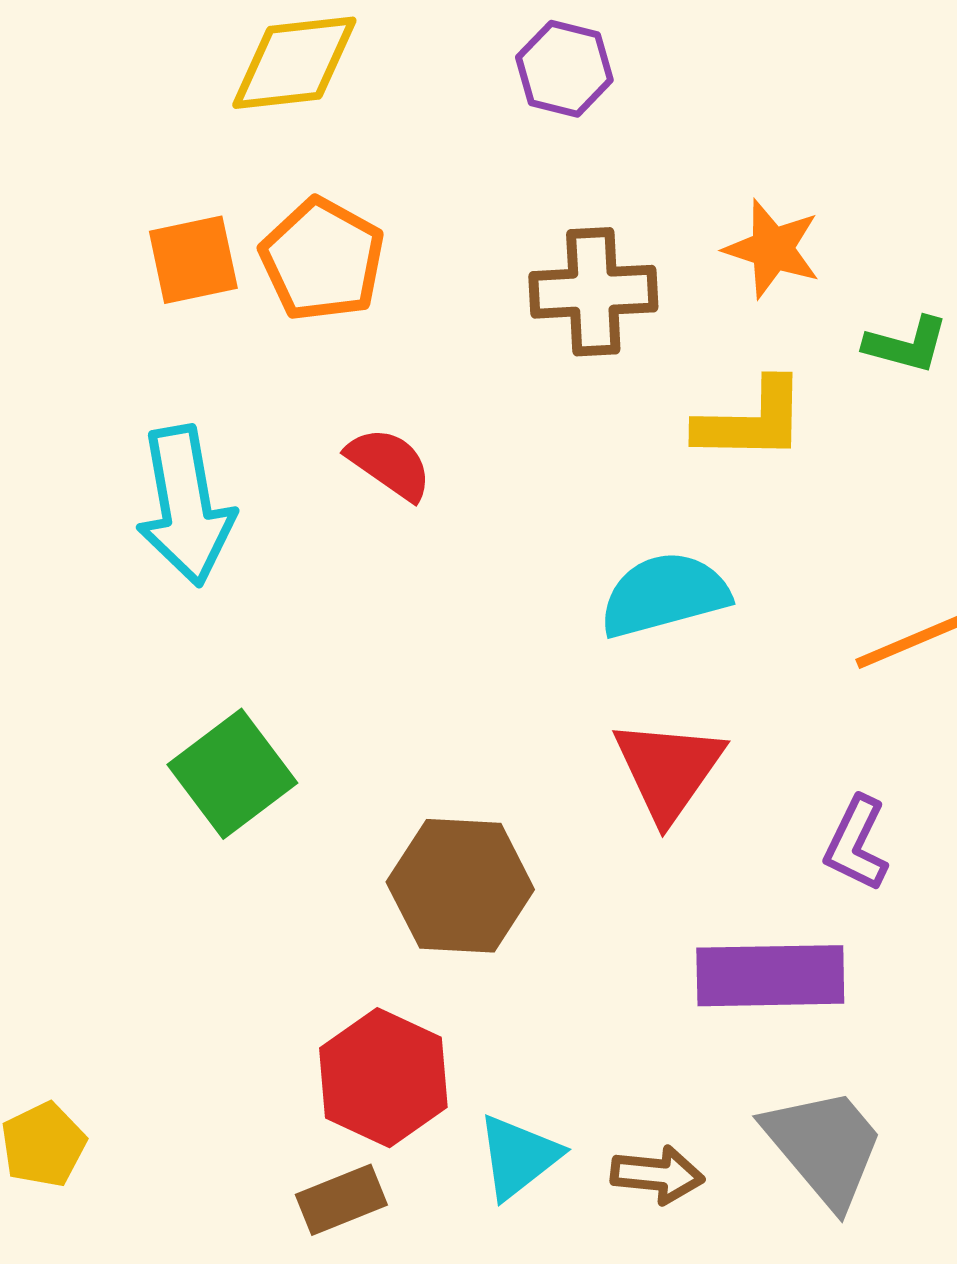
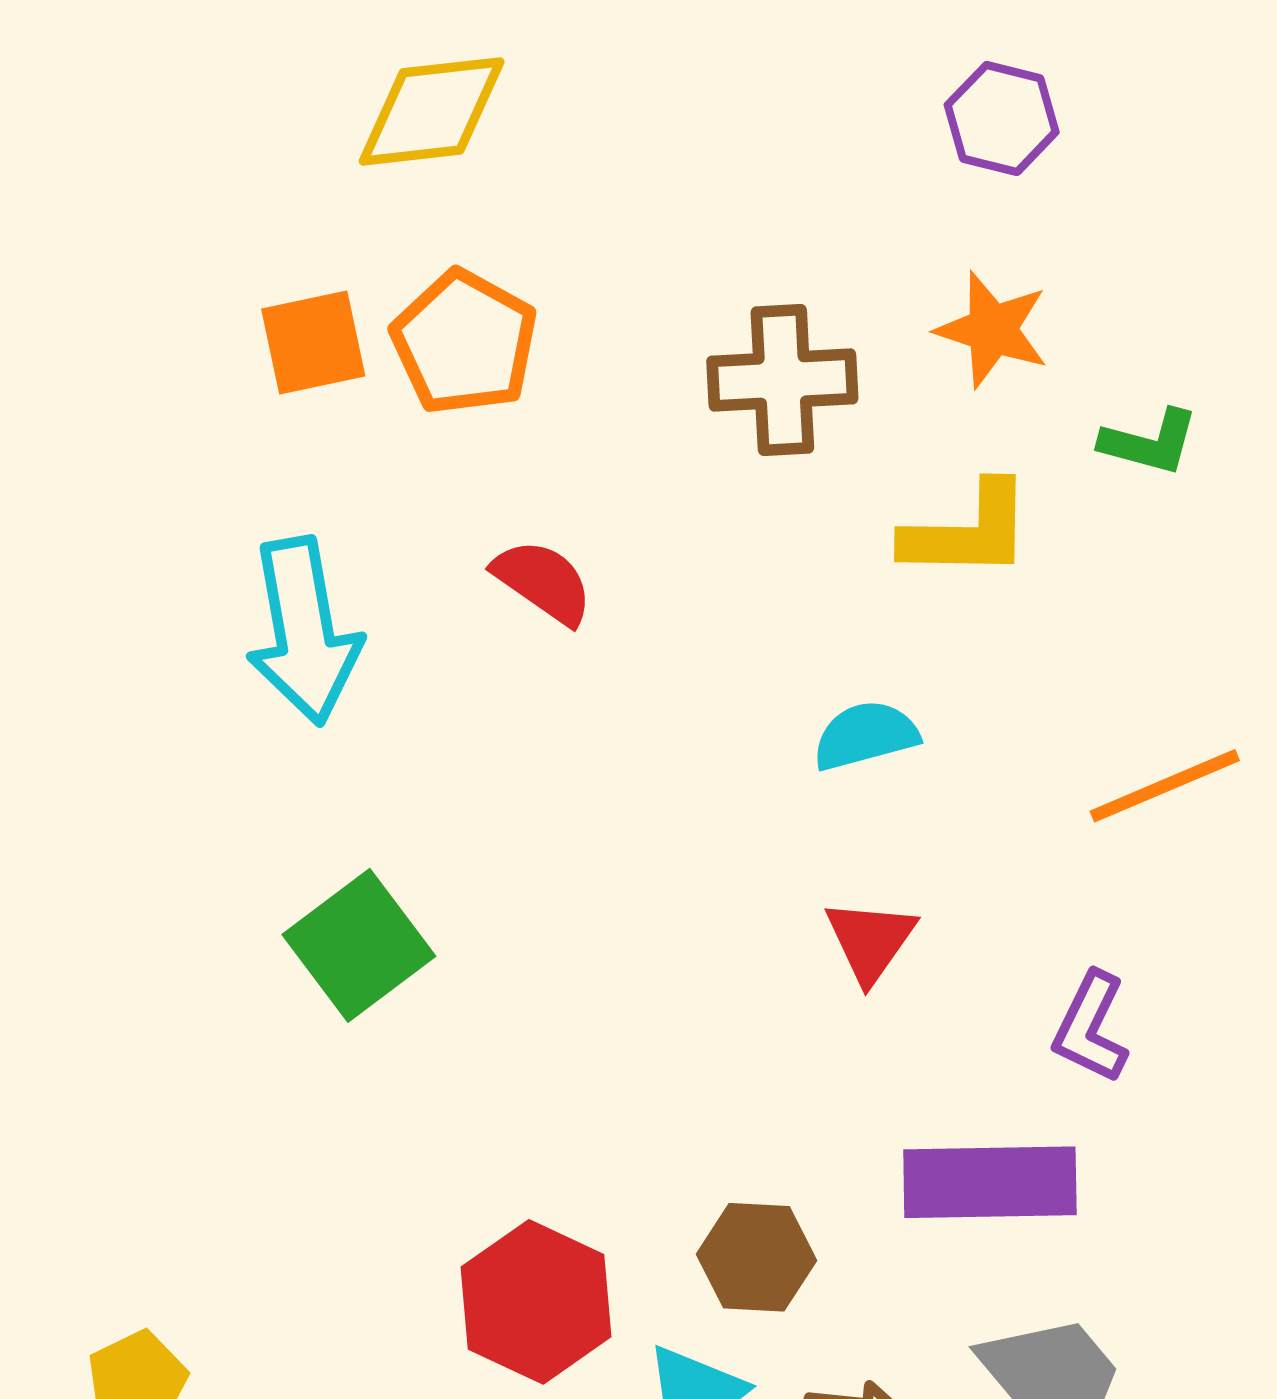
purple hexagon: (564, 69) -> (1002, 118), moved
cyan semicircle: (664, 595) -> (866, 735), size x0.7
red triangle: (668, 770) -> (870, 941), size x0.7
brown hexagon: (460, 886) -> (757, 1257), moved, size x0.7

